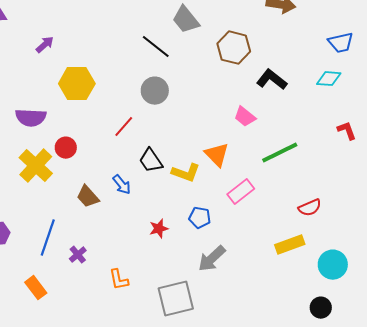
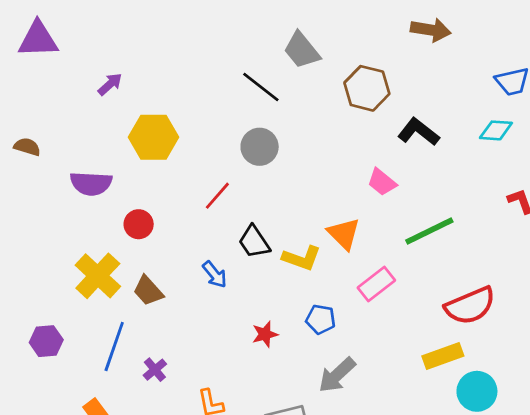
yellow cross: (36, 166) -> (98, 276), moved
brown trapezoid: (88, 197) -> (148, 291), moved
red semicircle: (310, 208) -> (470, 306), size x1.6
cyan circle: (333, 265) -> (477, 391), moved

